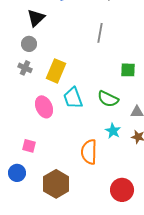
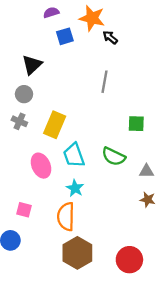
cyan star: (113, 131) -> (75, 188), moved
orange semicircle: (89, 152) -> (66, 217), moved
brown hexagon: (56, 184) -> (77, 253), moved

